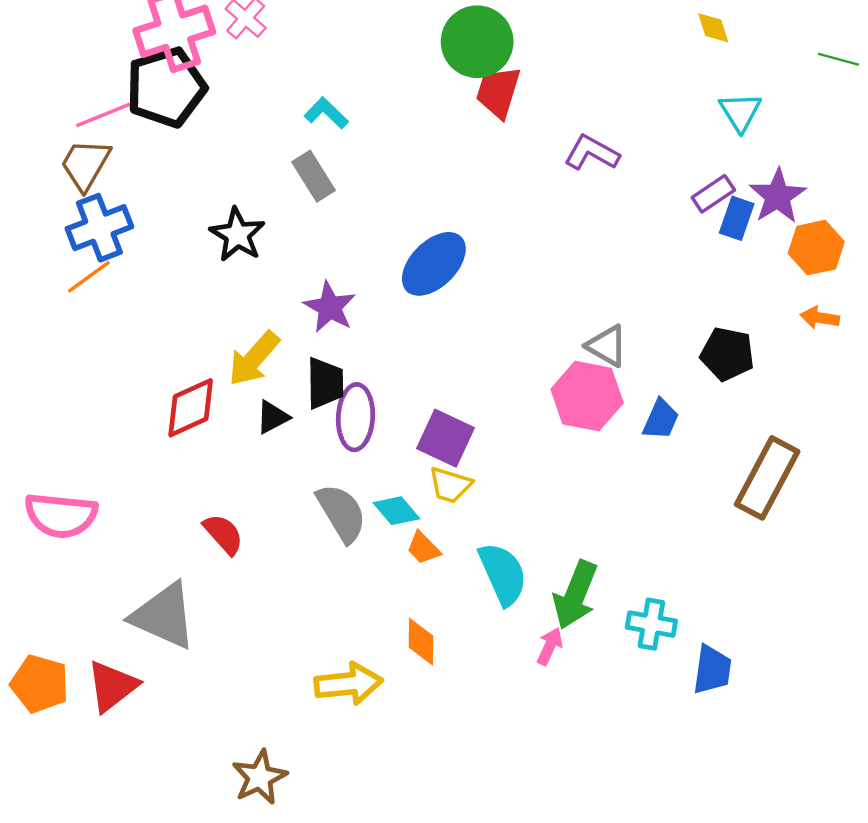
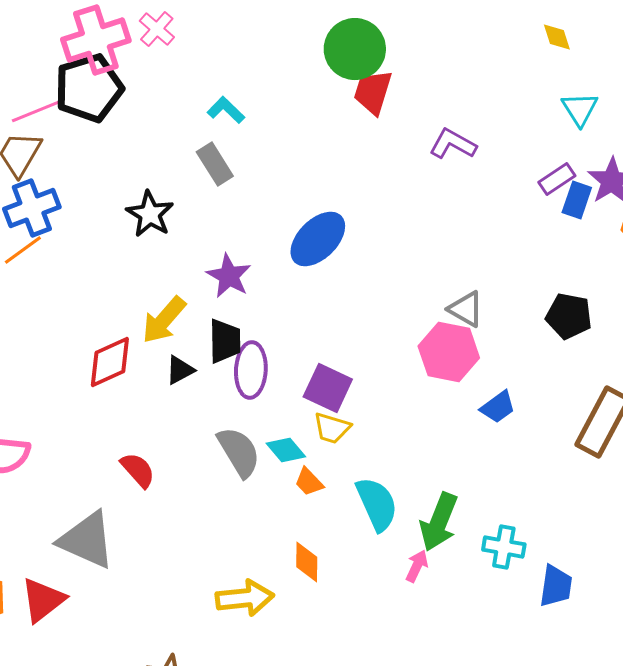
blue trapezoid: (661, 419) -> (498, 407), moved, turned 30

